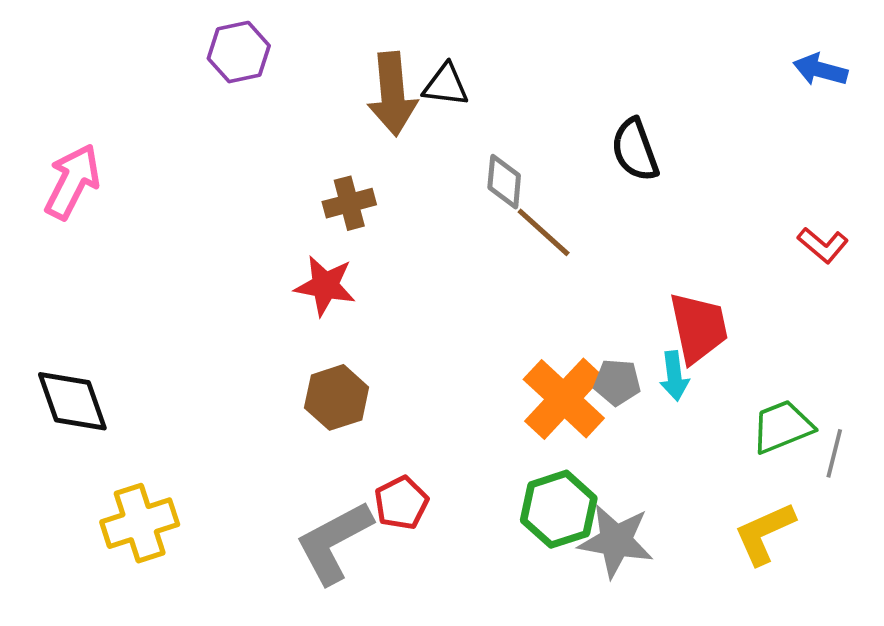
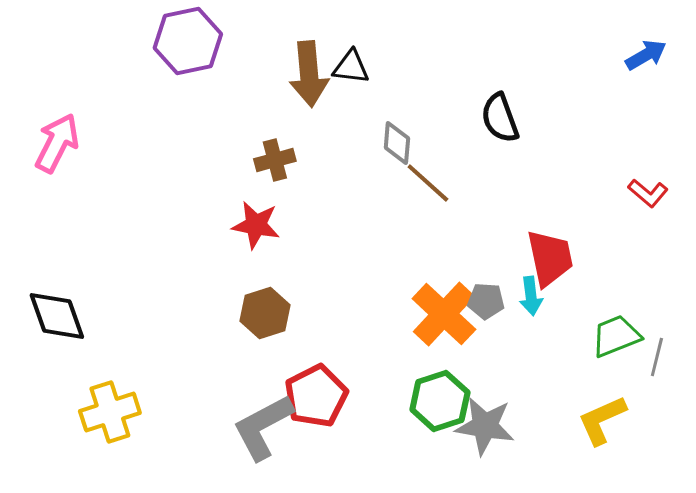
purple hexagon: (239, 52) -> (188, 41), size x1.4
blue arrow: (820, 70) -> (646, 55), turned 135
red pentagon: (401, 503) -> (316, 396), size x1.5

